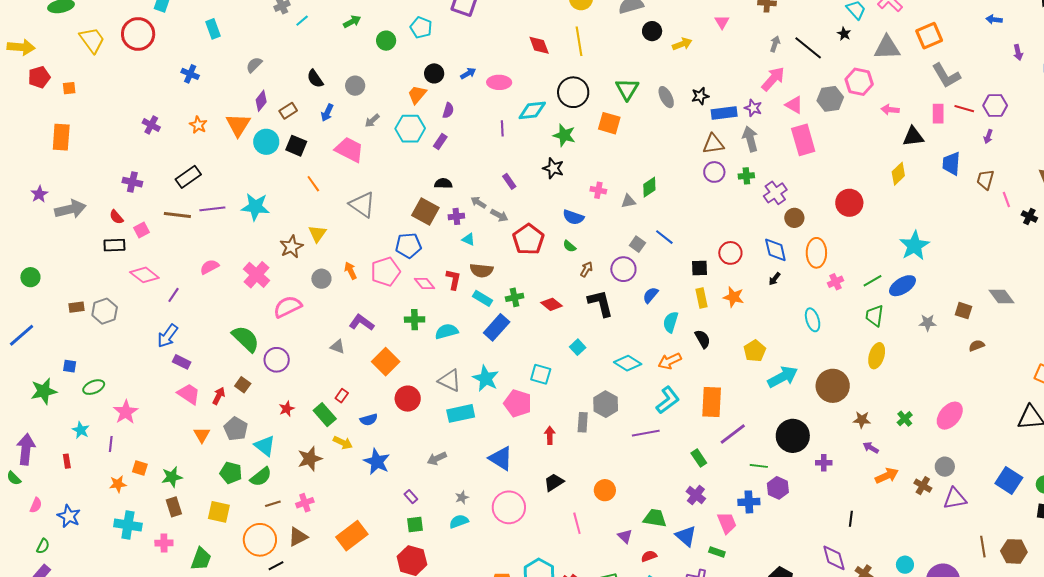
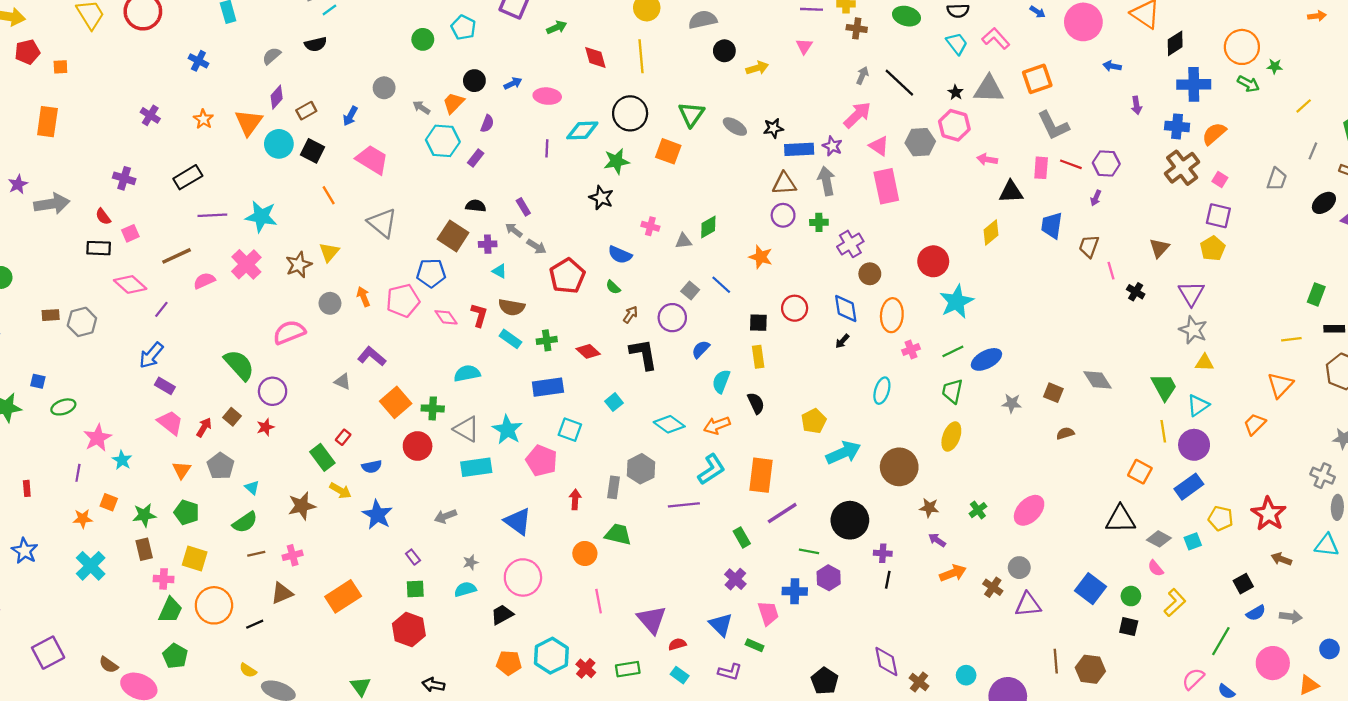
green arrow: (352, 22) -> (557, 27), moved
black star: (844, 34) -> (956, 92), moved
black semicircle: (315, 79) -> (316, 44), moved, turned -72
gray ellipse: (666, 97) -> (735, 127), turned -35
gray arrow: (372, 121) -> (421, 108), moved, turned 70
green star: (564, 135) -> (616, 161), turned -30
purple rectangle: (509, 181) -> (523, 207), moved
brown line: (177, 215) -> (177, 256), moved, turned -36
cyan star: (914, 246) -> (956, 302), moved
pink cross: (256, 275) -> (246, 264), moved
orange star: (734, 297) -> (761, 257), moved
green cross: (415, 320) -> (433, 408), moved
cyan ellipse: (813, 320) -> (882, 391), turned 30
blue rectangle: (497, 327) -> (548, 387), moved, turned 36
red star: (287, 409) -> (265, 427), moved
cyan star: (81, 430) -> (122, 460), moved
cyan triangle: (265, 446) -> (252, 488), size x0.6
green pentagon: (231, 473) -> (187, 512), moved
black trapezoid: (554, 482) -> (502, 615), moved
orange circle: (605, 490) -> (585, 553), moved
green trapezoid: (655, 518) -> (618, 534), moved
black line: (851, 519) -> (888, 580), moved
cyan cross: (128, 525) -> (91, 566), turned 32
purple triangle: (625, 536) -> (652, 620), size x1.8
orange circle: (260, 540) -> (214, 605), moved
pink cross: (164, 543) -> (164, 579), moved

